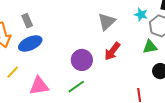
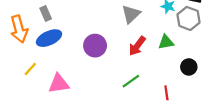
green triangle: (150, 47) -> (166, 42), moved
purple circle: (82, 60) -> (95, 46), moved
green line: (76, 87) -> (131, 81), moved

